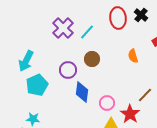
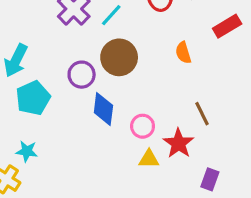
brown circle: (92, 59) -> (119, 57), size x1.5
brown line: (145, 95) -> (202, 114), turned -70

